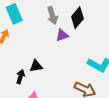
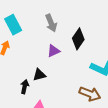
black diamond: (77, 18) -> (78, 39), moved
purple triangle: (62, 35) -> (54, 51), moved

